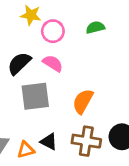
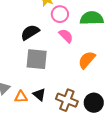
green semicircle: (95, 27) -> (92, 18), size x1.6
pink semicircle: (53, 63) -> (66, 36), moved
orange semicircle: (83, 101) -> (87, 60), moved

